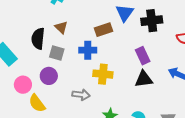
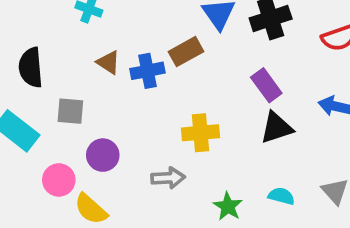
black semicircle: (38, 39) -> (31, 68), moved
blue cross: (88, 50) -> (147, 71), moved
gray square: (57, 53) -> (70, 111), moved

